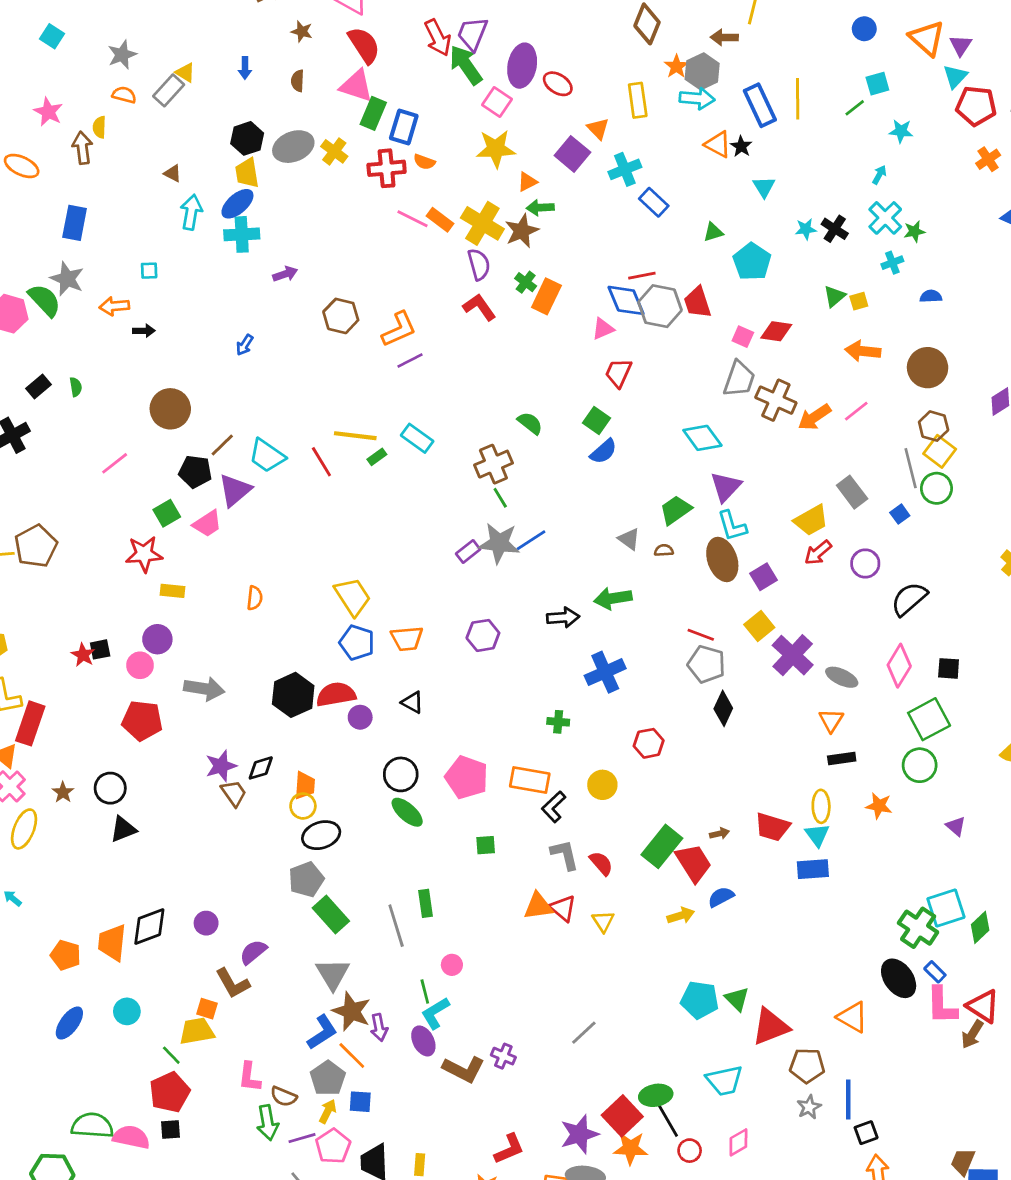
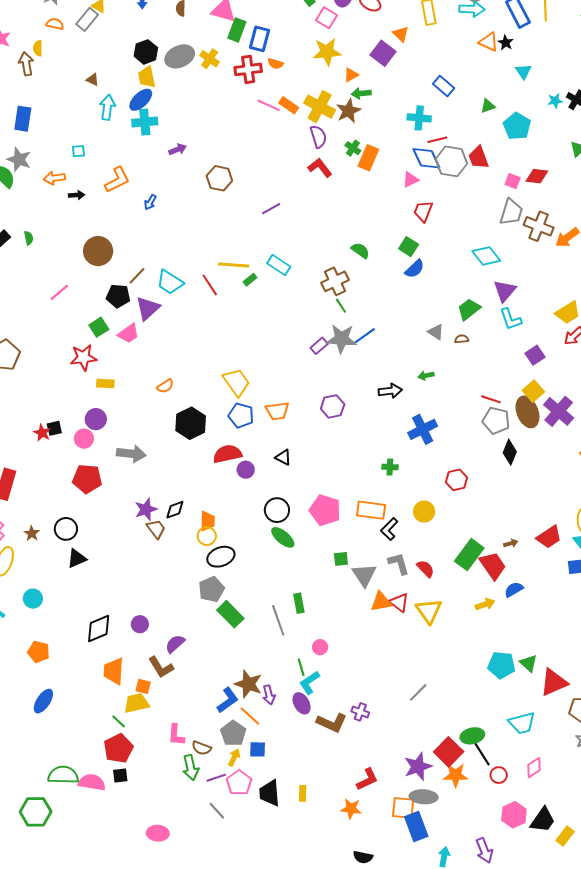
cyan cross: (625, 169) -> (419, 118), moved, turned 30
orange L-shape: (399, 329) -> (117, 180), moved
brown ellipse: (722, 559) -> (527, 412), moved
orange semicircle: (255, 598) -> (165, 386), turned 54
green arrow: (613, 598) -> (426, 375), size x0.6
black hexagon: (293, 695) -> (191, 423), moved
red trapezoid: (772, 827) -> (549, 537), turned -48
yellow triangle: (603, 921) -> (429, 611), size x1.6
orange trapezoid: (112, 943) -> (114, 671), moved
gray triangle: (333, 974) -> (364, 575), moved
cyan circle: (127, 1011) -> (33, 599), moved

